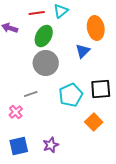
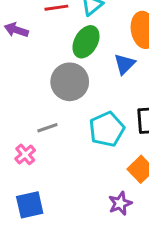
green ellipse: (44, 36) -> (86, 42), moved
purple star: (51, 145) -> (120, 203), moved

